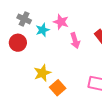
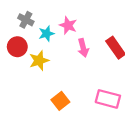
yellow star: (42, 73) -> (39, 61), moved

